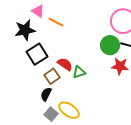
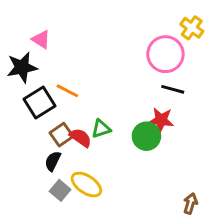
orange line: (56, 22) -> (67, 91), moved
green circle: (110, 45) -> (146, 136), moved
red semicircle: (65, 64) -> (81, 138), moved

